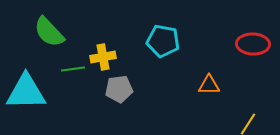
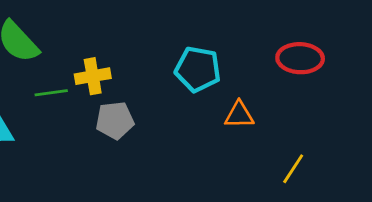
cyan pentagon: (163, 41) -> (198, 69), moved

